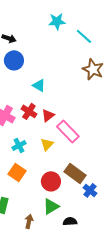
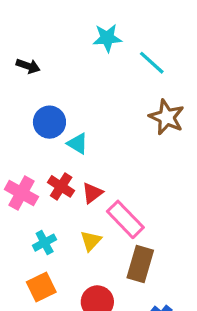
blue circle: (14, 60) -> (49, 122), moved
orange square: (17, 172) -> (41, 287), turned 30
brown rectangle: (75, 173) -> (140, 264), moved, turned 70

